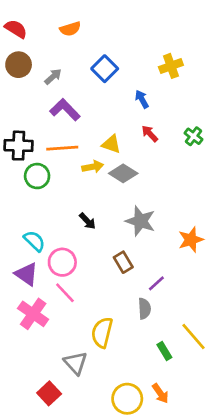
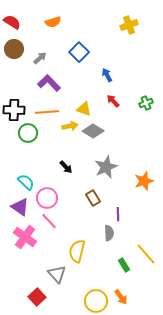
yellow cross: (171, 66) -> (129, 25), moved
green cross: (194, 136) -> (146, 103), turned 32
gray star: (140, 221) -> (106, 167), turned 30
purple line: (156, 283) -> (118, 214), turned -48

